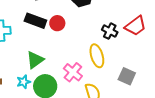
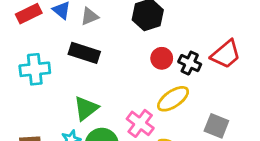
red circle: (57, 23) -> (162, 58), moved
yellow ellipse: (97, 56) -> (173, 99), turned 75

